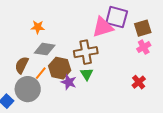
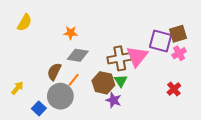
purple square: (117, 17) -> (161, 41), moved
pink triangle: (103, 27) -> (137, 56), moved, turned -35
brown hexagon: (60, 68) -> (103, 83), moved
purple star: (69, 82) -> (114, 100), moved

